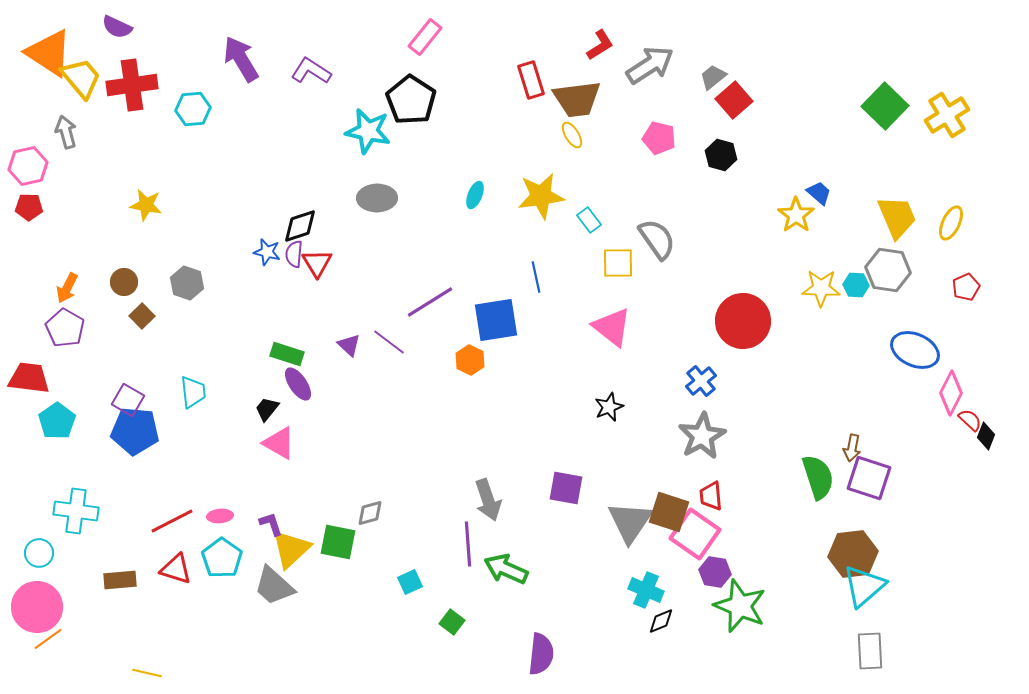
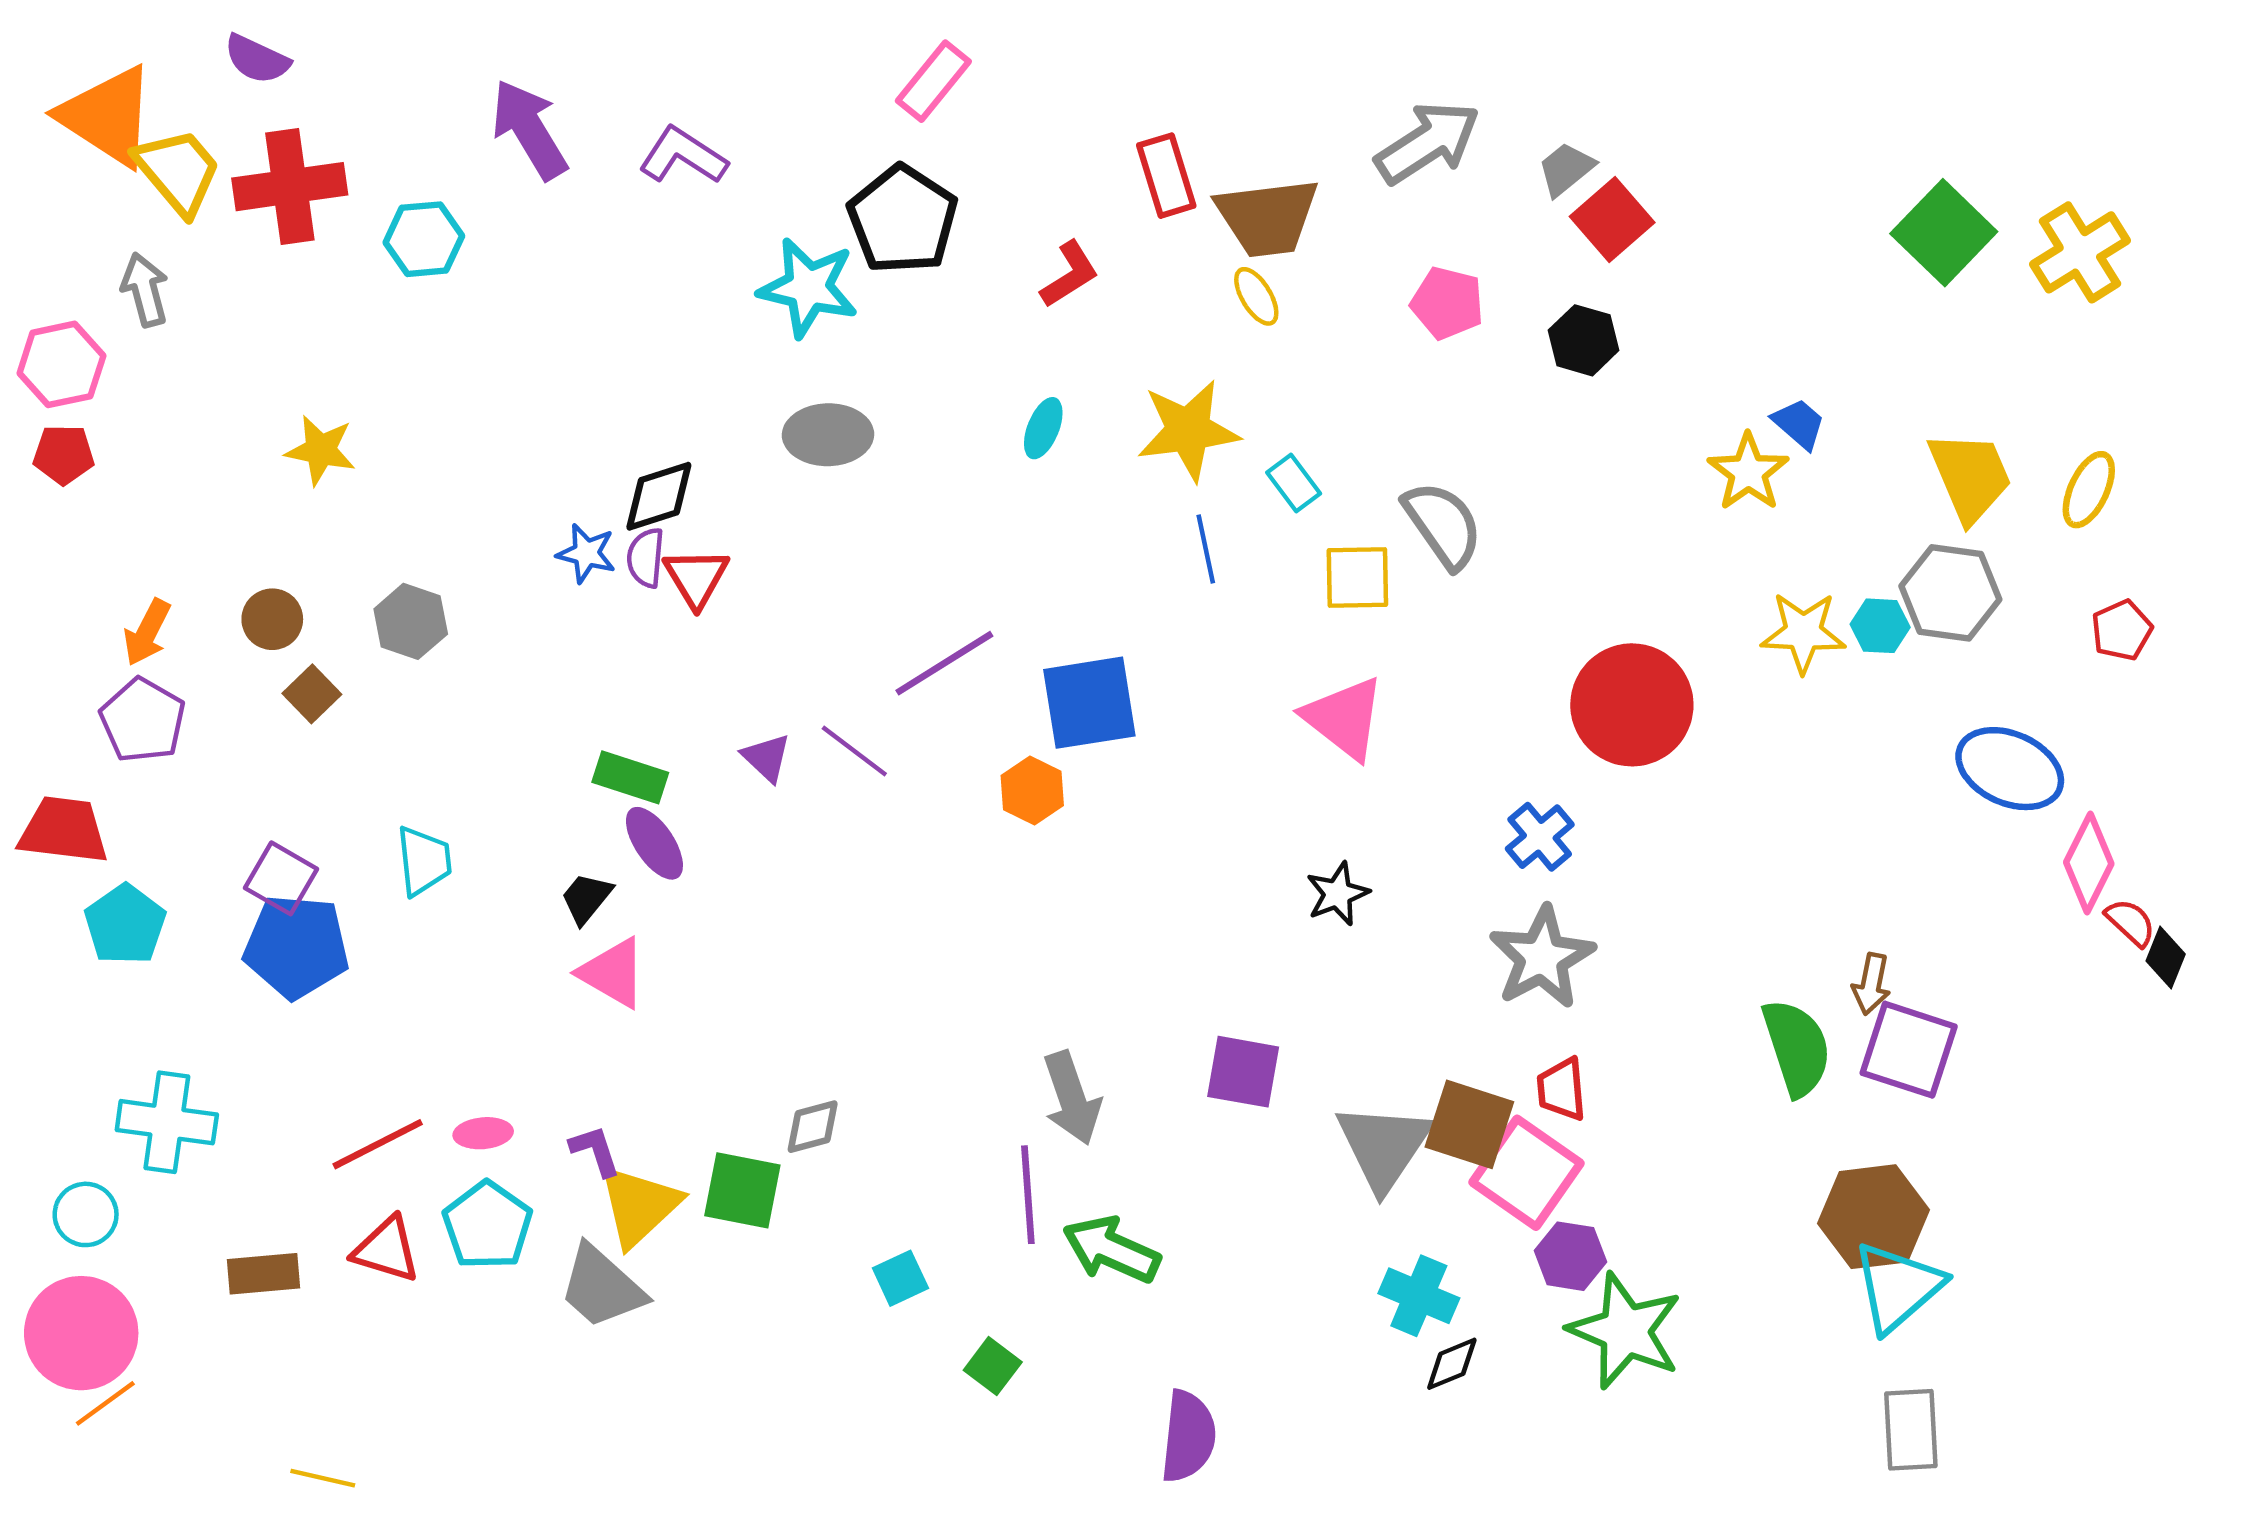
red L-shape: (600, 45) -> (1070, 274), moved
blue line: (536, 277) -> (1206, 549), moved

